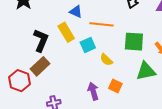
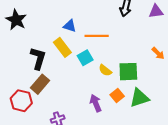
green square: (134, 42) -> (128, 72), moved
green triangle: (146, 71) -> (139, 98), moved
orange square: (115, 86) -> (117, 95), turned 32

